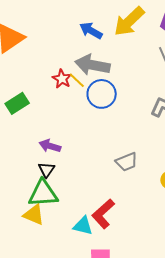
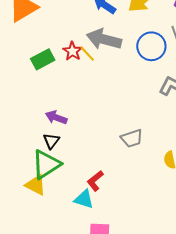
blue circle: (102, 94) -> (151, 46), moved
green rectangle: (17, 103) -> (43, 59), moved
green triangle: (43, 193) -> (46, 164), turned -32
red L-shape: (103, 214) -> (95, 181), moved, size x0.7

